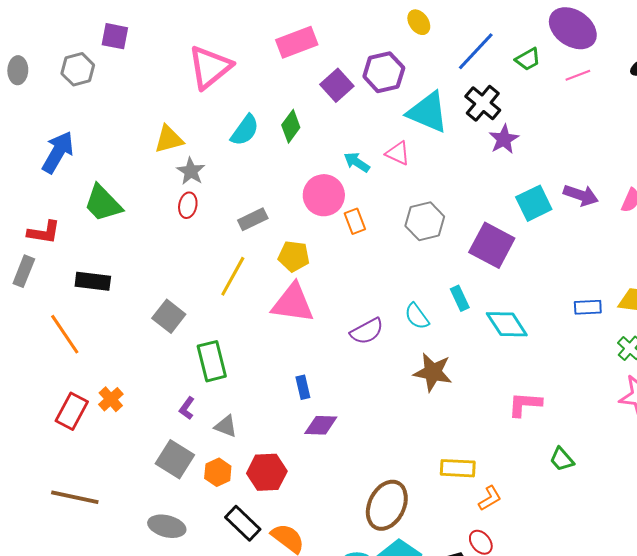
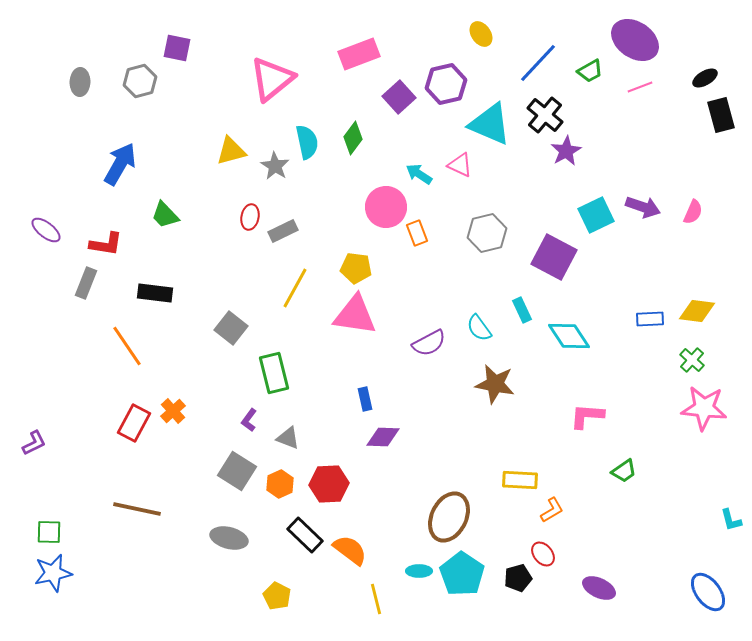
cyan semicircle: (245, 130) -> (307, 142), turned -48
gray star: (191, 171) -> (275, 166), moved
green trapezoid: (103, 203) -> (165, 215), size x0.7
gray rectangle: (253, 219) -> (283, 231), moved
green trapezoid: (562, 459) -> (624, 471), turned -84

